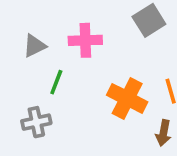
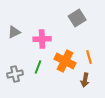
pink cross: (85, 40) -> (42, 39), moved
green line: (56, 82) -> (38, 67), moved

